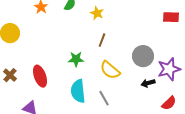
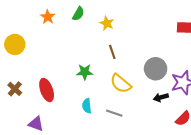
brown line: (102, 40) -> (112, 52), turned -40
cyan semicircle: (78, 91) -> (87, 106), size x0.6
gray line: (104, 98) -> (114, 113), turned -42

